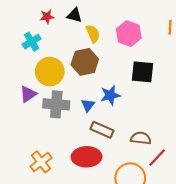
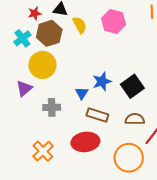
brown hexagon: (85, 62) -> (49, 33), moved
black square: (143, 72) -> (132, 86), moved, turned -35
gray cross: (56, 104) -> (52, 107), moved, size x0.7

